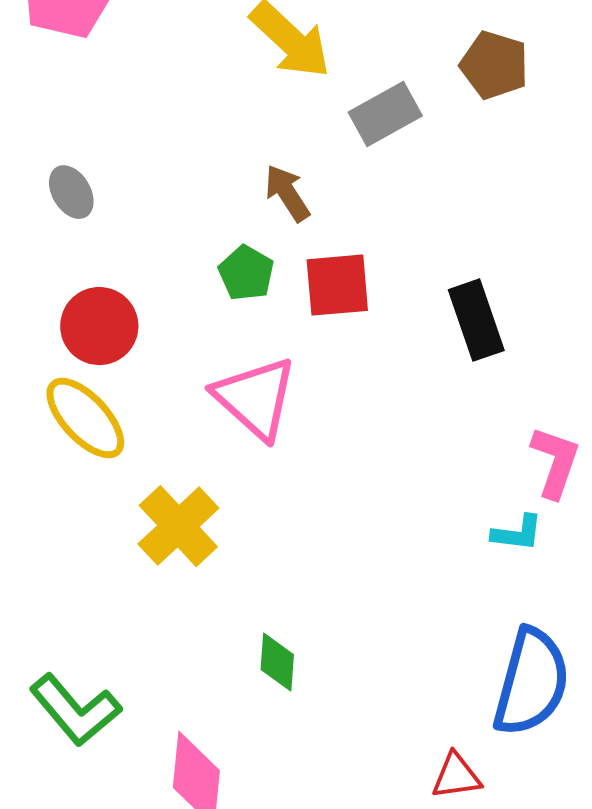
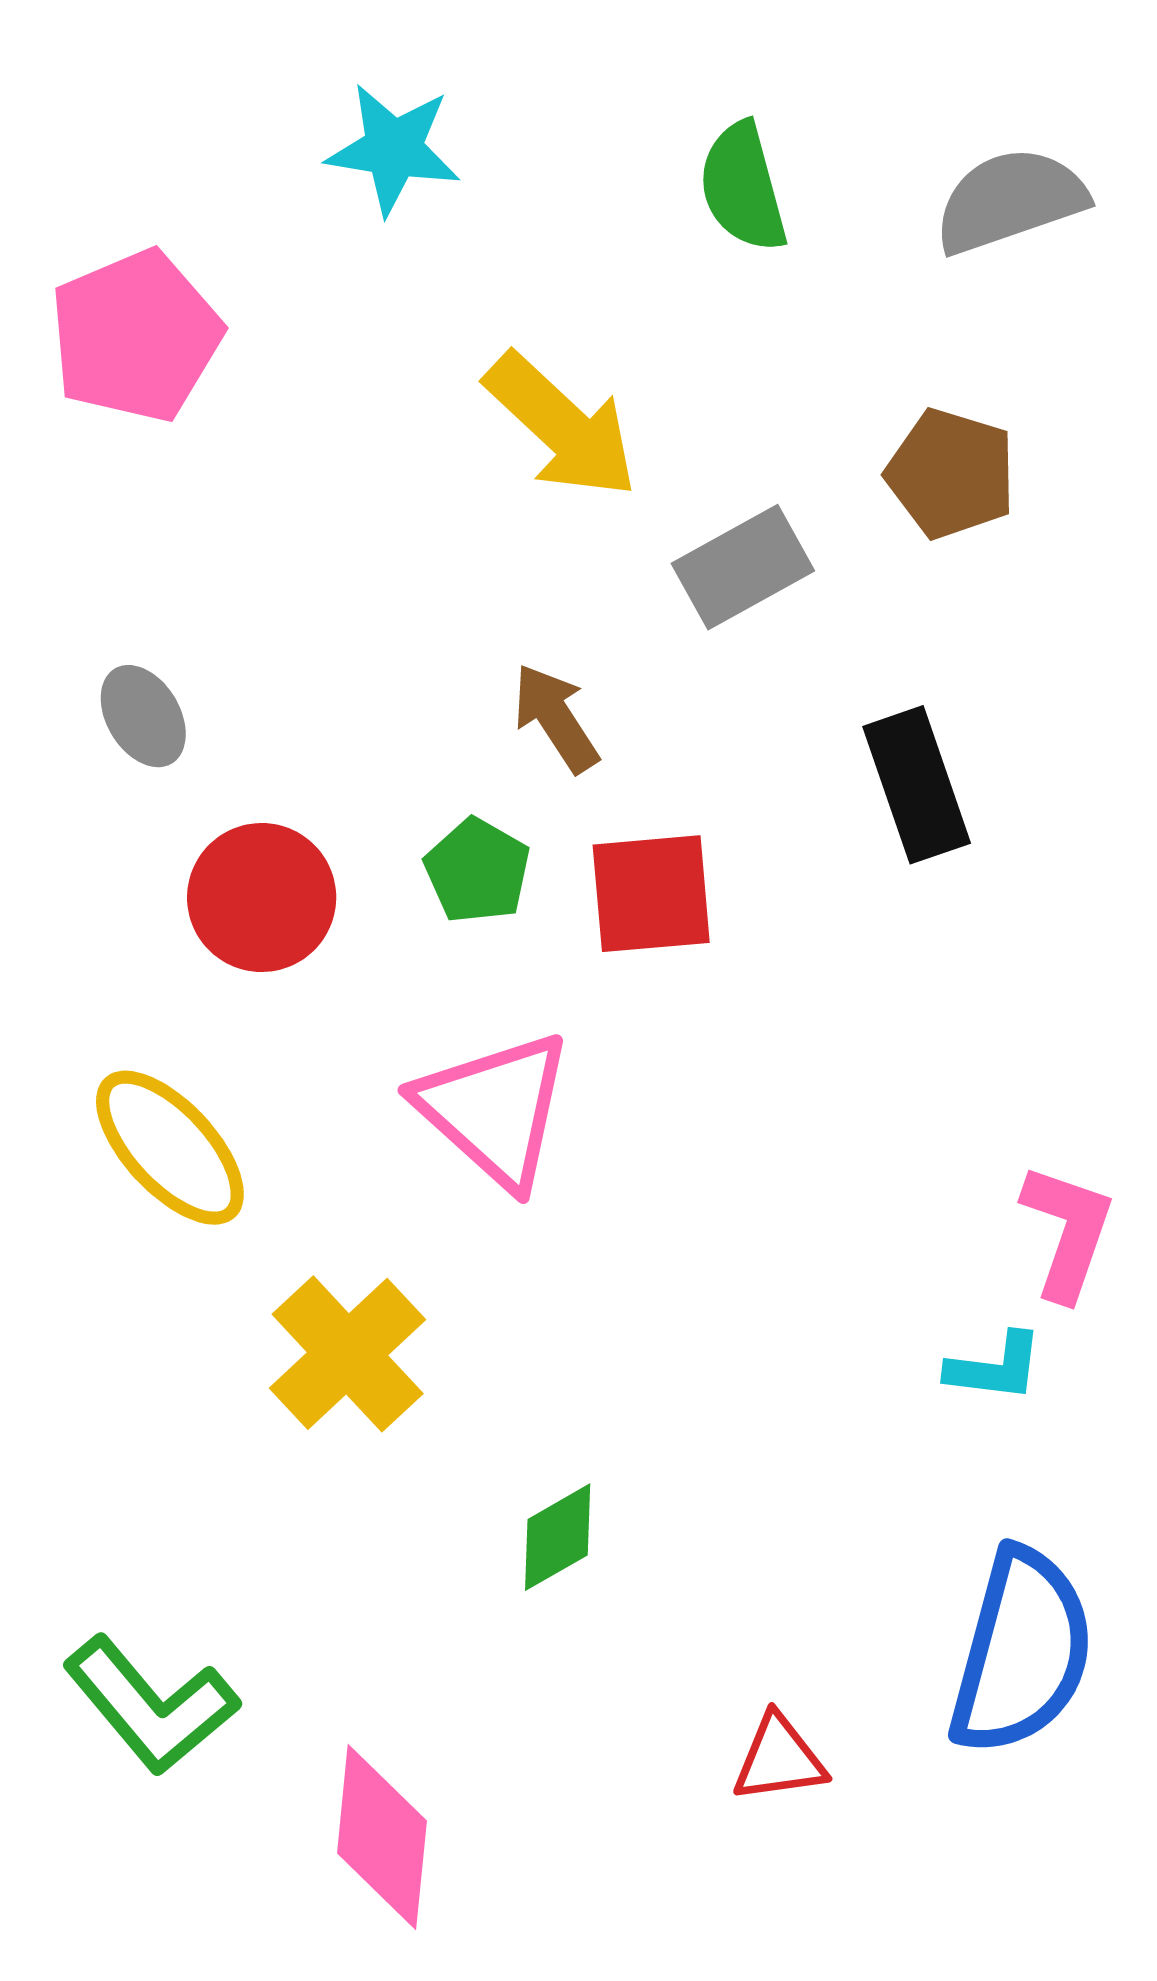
black rectangle: (476, 320) -> (917, 785), moved
red circle: (99, 326) -> (262, 898), moved
green diamond: (277, 662) -> (558, 1537), moved, turned 56
red triangle: (456, 776) -> (779, 1759), moved

